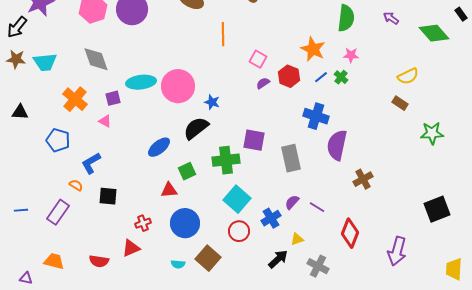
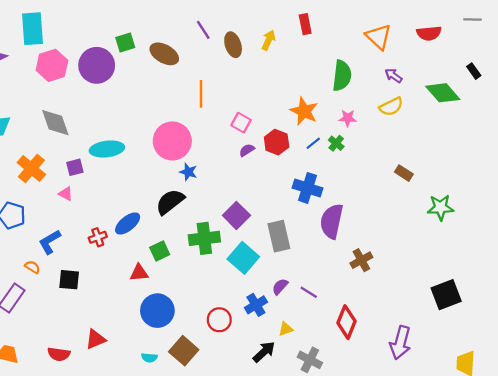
yellow semicircle: (408, 76) -> (391, 107), moved
pink circle: (178, 86) -> (172, 141), moved
purple square: (254, 140) -> (236, 215), turned 35
cyan square: (237, 199) -> (243, 258), moved
red cross: (143, 223) -> (98, 237), moved

